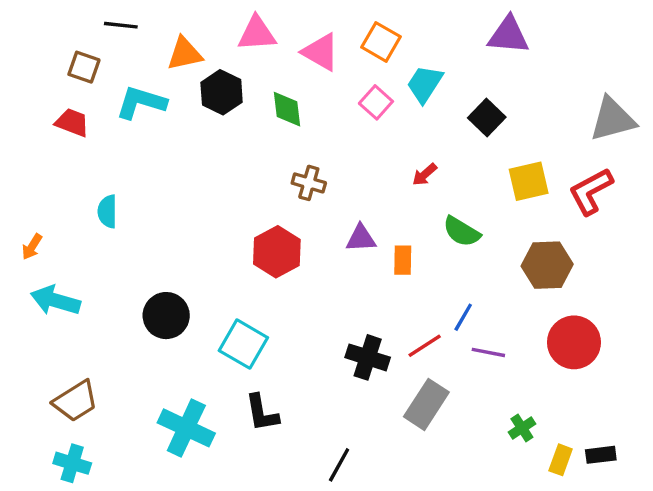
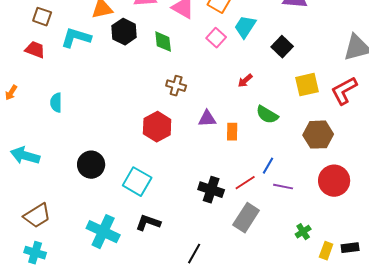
orange arrow: (32, 247) -> (11, 93), moved
black L-shape: (262, 413) -> (148, 223), turned 120

